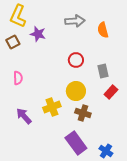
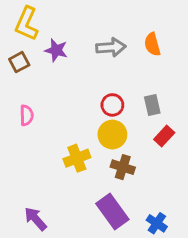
gray arrow: (75, 21) -> (111, 47), moved
red circle: (76, 60) -> (112, 105), moved
purple arrow: (24, 116) -> (35, 219), moved

